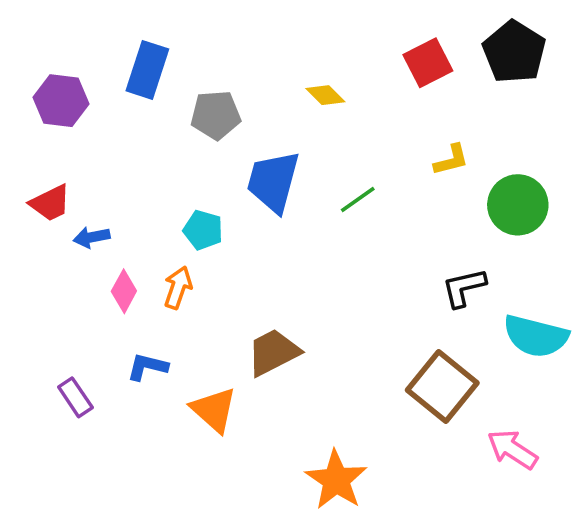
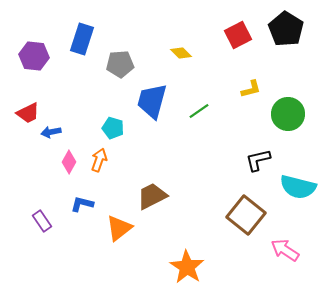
orange triangle: (214, 410) -> (119, 228), turned 40

